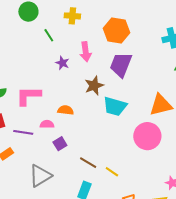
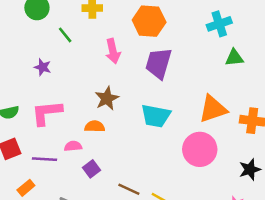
purple star: (62, 63) -> (43, 67), moved
brown star: (94, 86) -> (107, 98), moved

